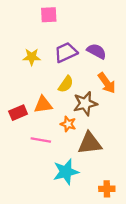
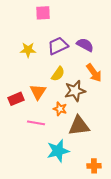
orange triangle: (43, 105) -> (38, 92), turned -48

